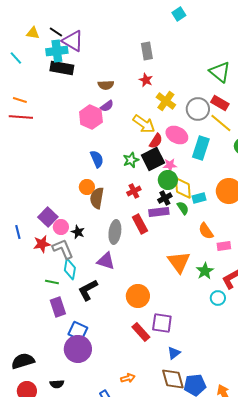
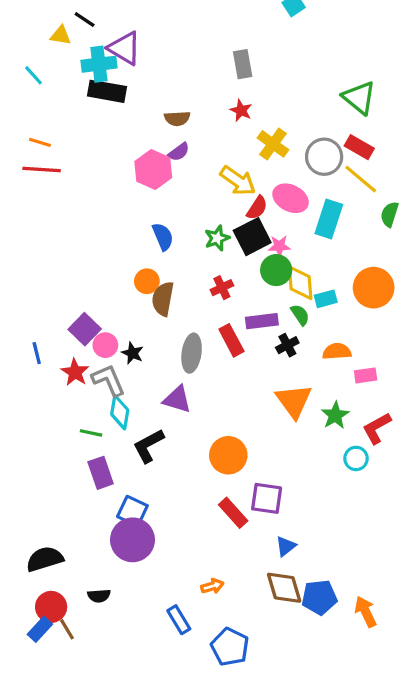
black line: (56, 32) -> (85, 19), moved
black cross: (165, 198) -> (287, 345), moved
orange semicircle: (206, 231) -> (337, 351), turned 120
red star: (42, 244) -> (75, 372), turned -30

